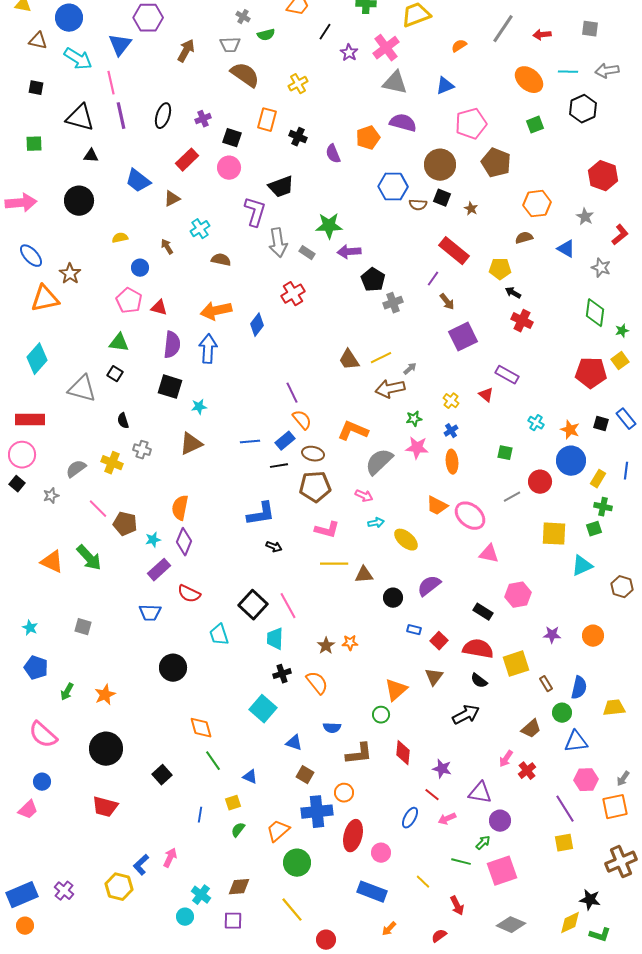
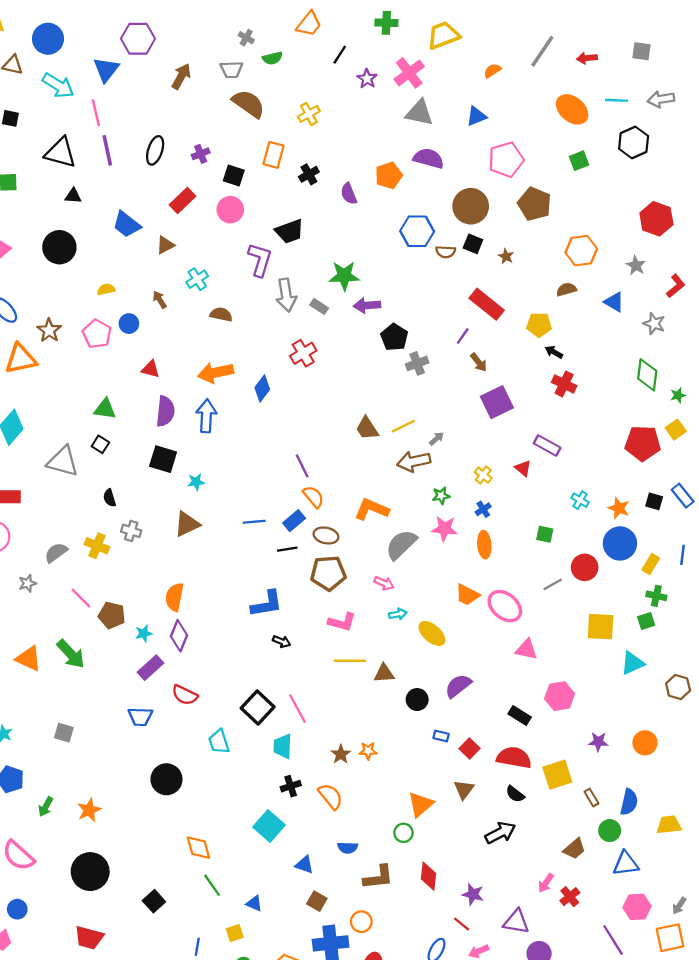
black cross: (298, 137) -> (309, 174), turned 36
pink pentagon: (129, 301) -> (97, 334), moved

